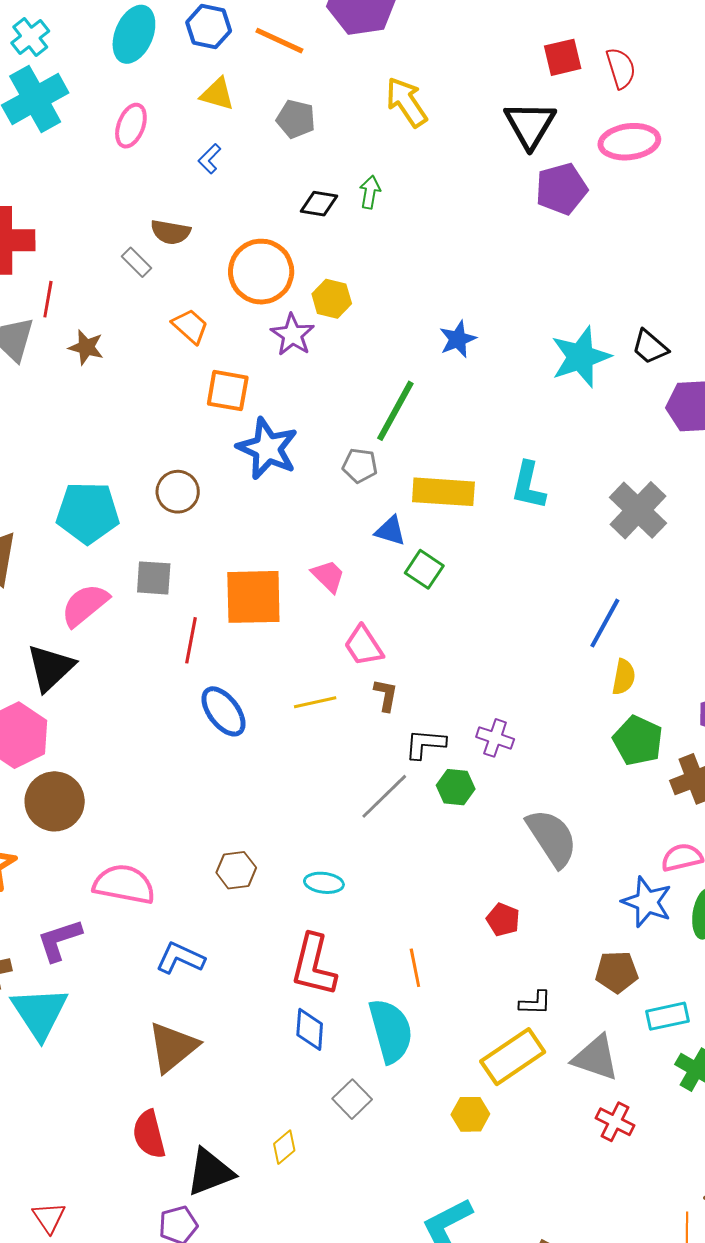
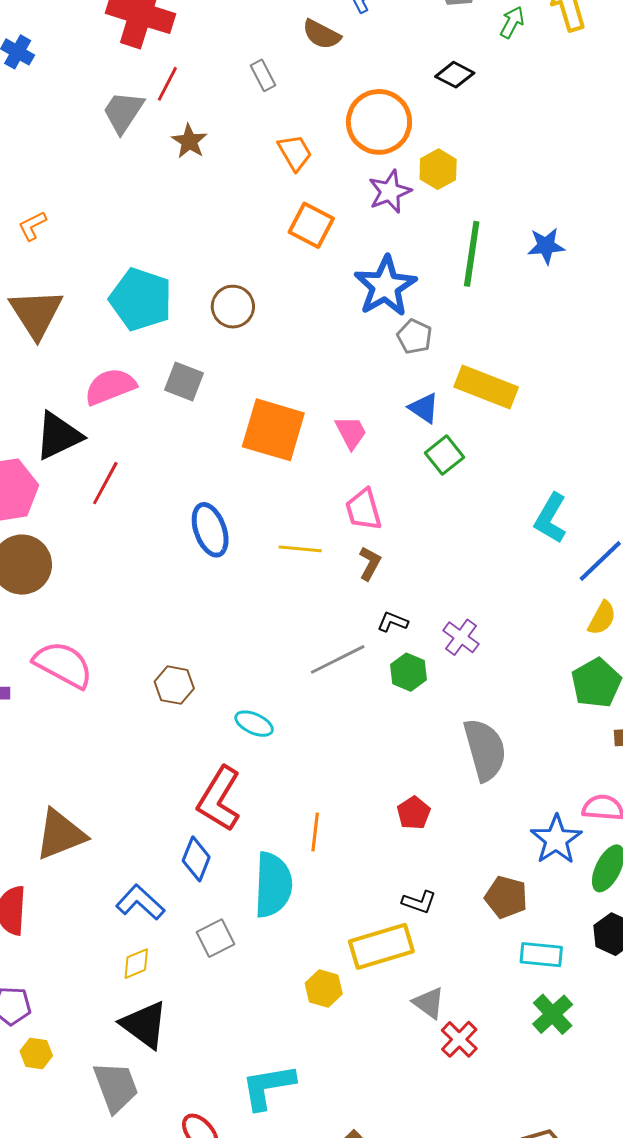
green arrow: (370, 192) -> (512, 22), moved
brown semicircle: (171, 232) -> (322, 34), moved
green line: (395, 411) -> (472, 254), moved, turned -38
blue star: (267, 448) -> (385, 286), moved
cyan L-shape: (528, 486) -> (551, 518), moved
red line: (191, 640) -> (105, 483), moved
black L-shape: (425, 744) -> (393, 622), size x0.7
blue L-shape: (180, 958) -> (140, 902), moved
gray triangle: (596, 1058) -> (429, 1003), moved, size x0.7
black triangle: (210, 1172) -> (144, 1025), moved, turned 40

